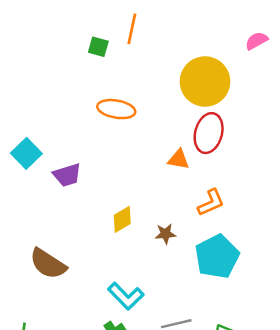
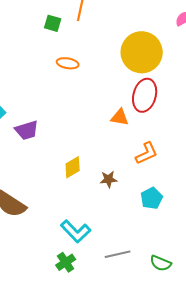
orange ellipse: (116, 109) -> (68, 63), moved, size x0.7
cyan pentagon: (217, 257) -> (152, 198), size x0.6

